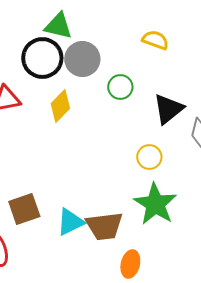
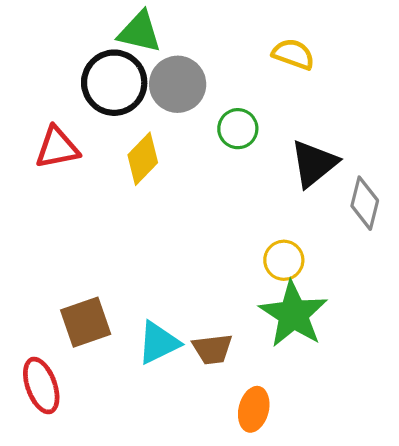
yellow circle: (149, 157) -> (284, 260), moved
brown trapezoid: (104, 226) -> (212, 349), size x0.7

